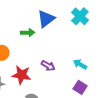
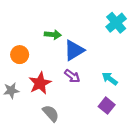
blue triangle: (46, 19) -> (74, 50), moved
red star: (21, 75) -> (40, 83), turned 30

